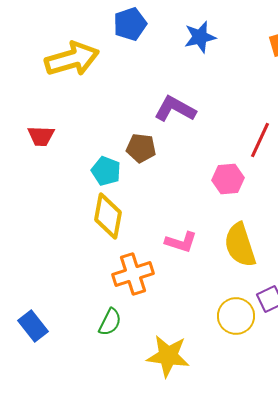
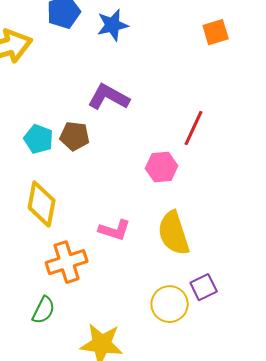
blue star: (200, 37) -> (113, 25), moved
cyan pentagon: (106, 171) -> (39, 139), moved

